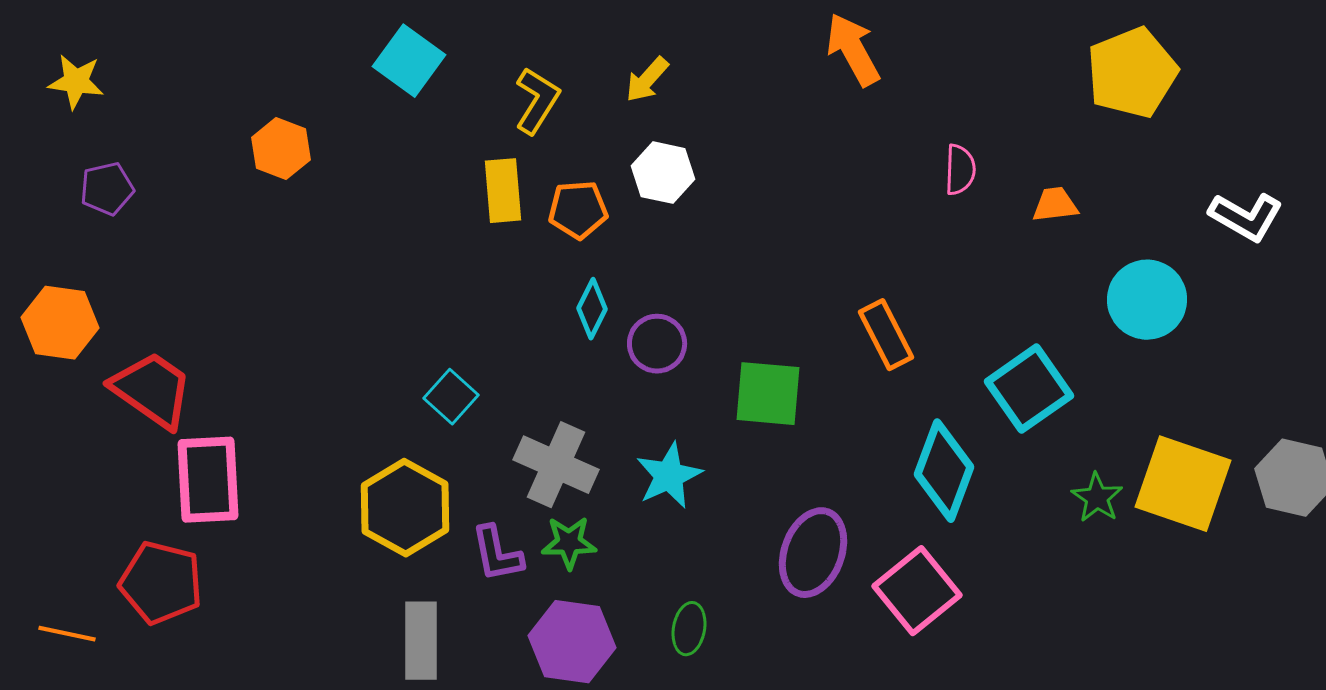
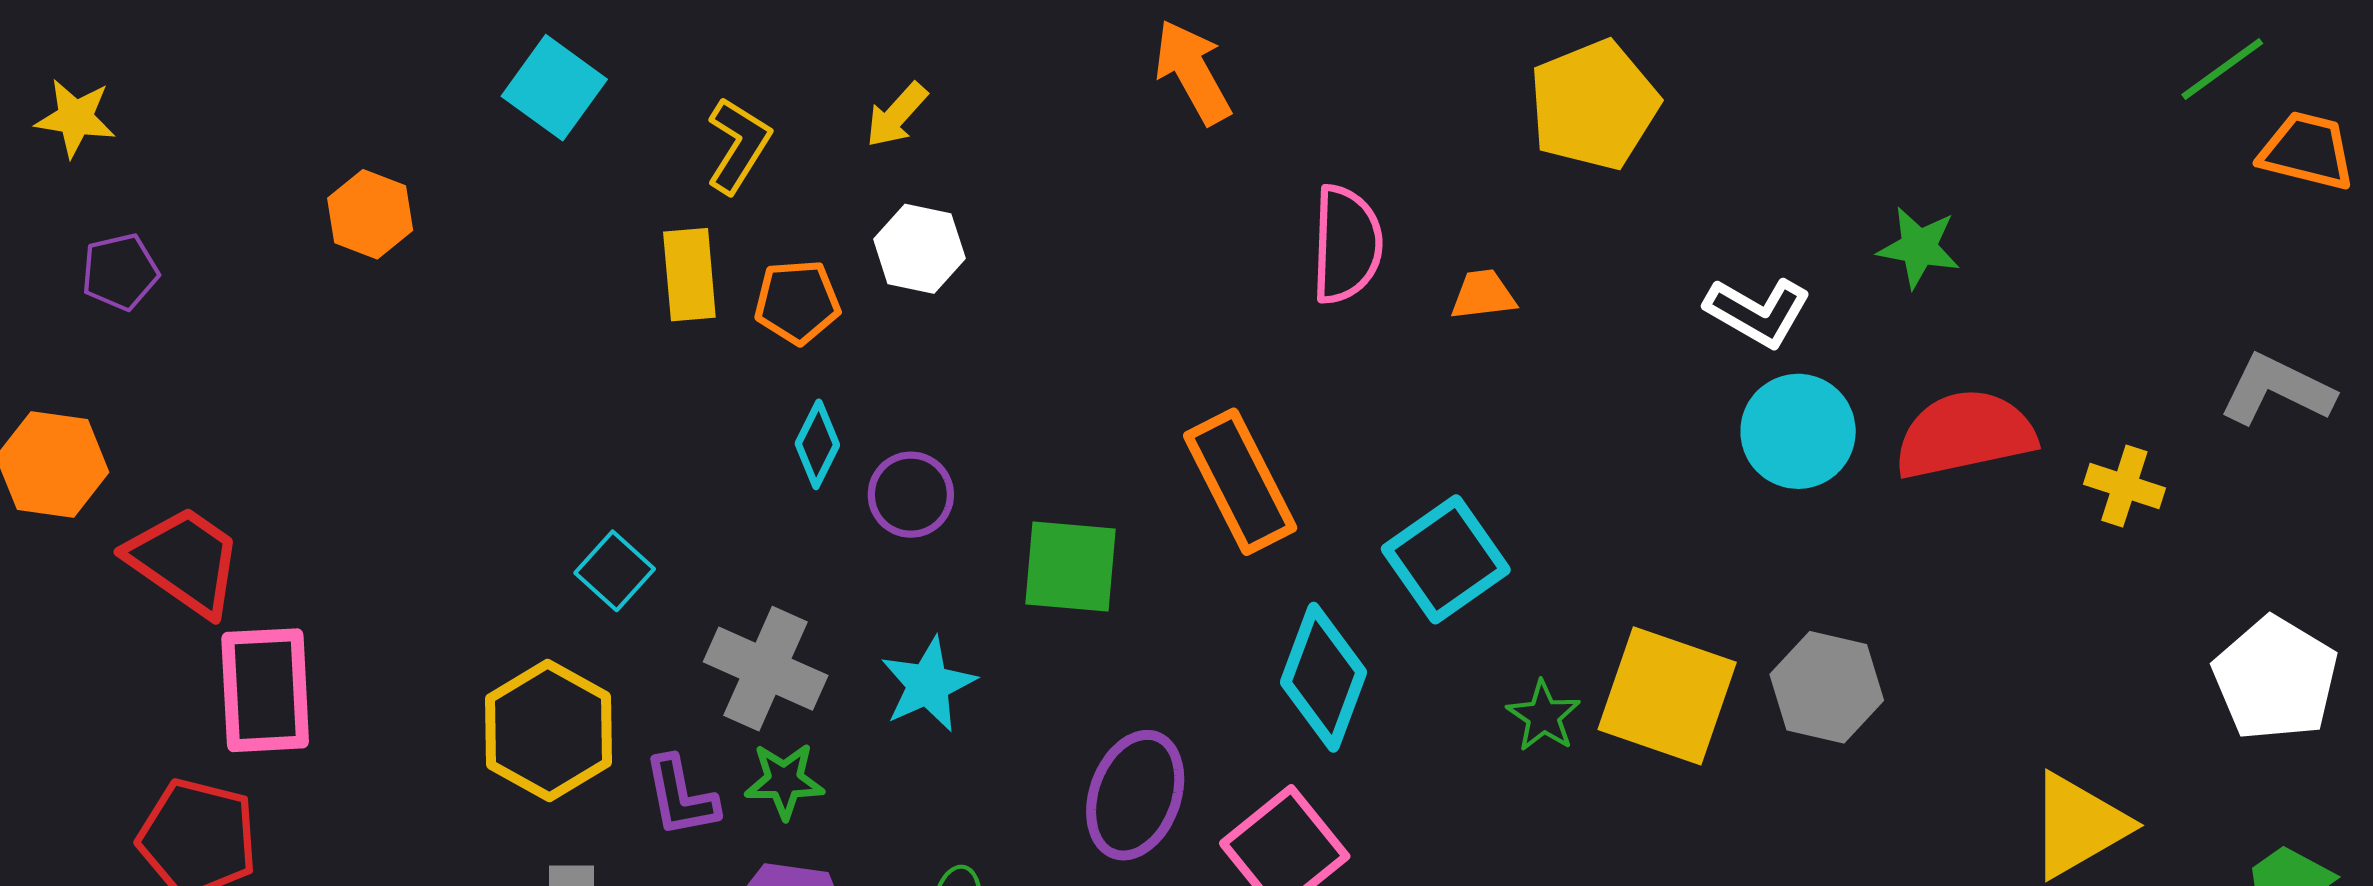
pink semicircle: (960, 170) -> (1347, 244), size x1.6
cyan circle: (1147, 300) -> (1798, 431), moved
orange rectangle: (886, 335) -> (1240, 482), size x1.4

